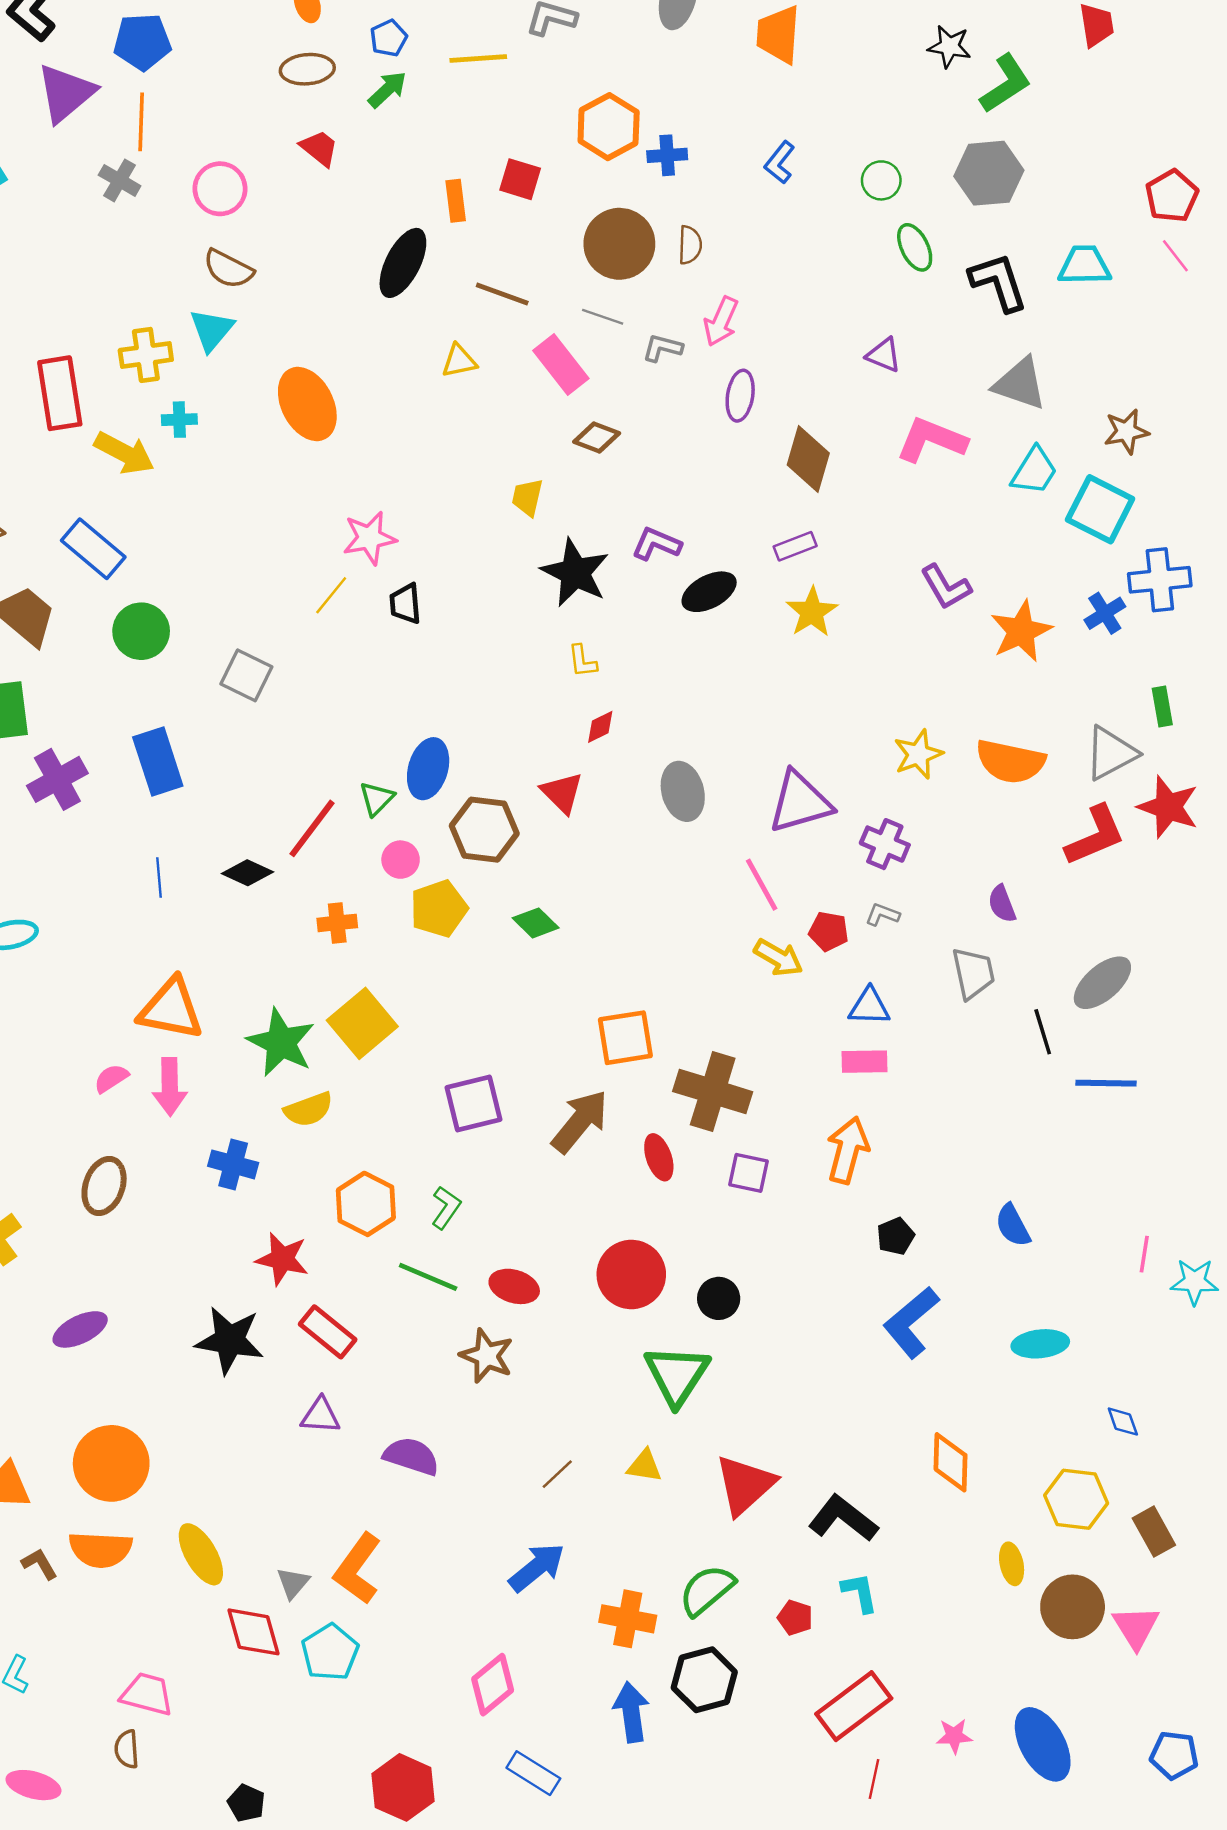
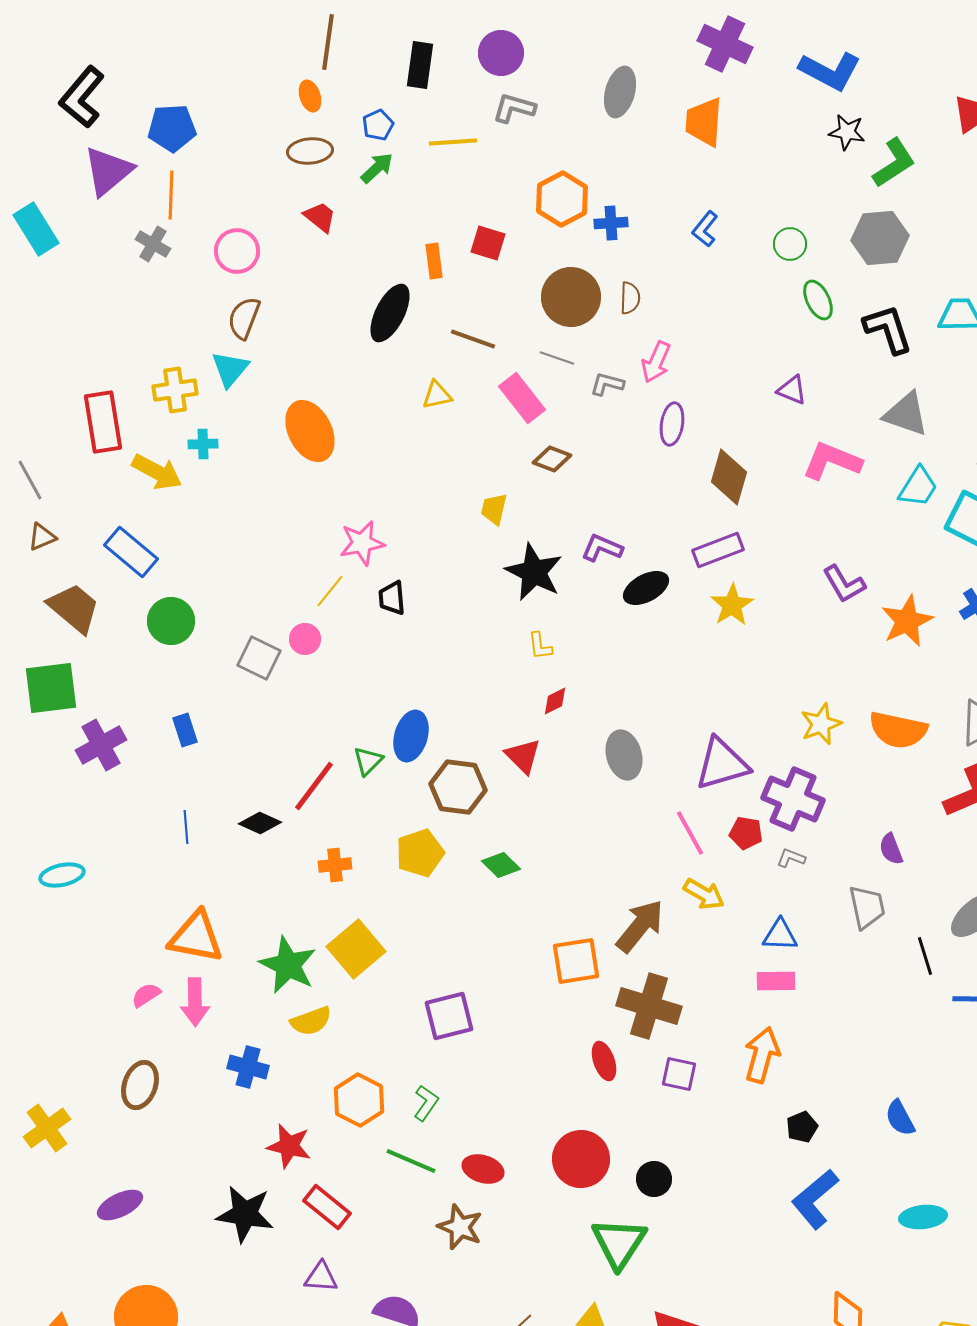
brown semicircle: (228, 269) -> (244, 318), turned 84
purple rectangle: (795, 546) -> (718, 550), size x1.4
blue rectangle: (158, 762) -> (185, 730), size x0.6
purple cross: (885, 844) -> (793, 799), size x1.5
pink circle: (401, 860) -> (305, 639), moved
red pentagon: (829, 931) -> (746, 833), moved
brown arrow: (580, 1121) -> (640, 926), moved

